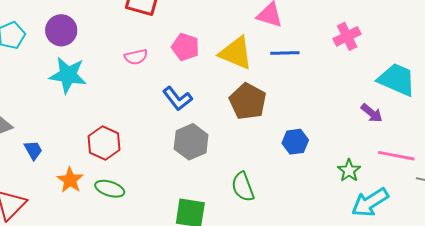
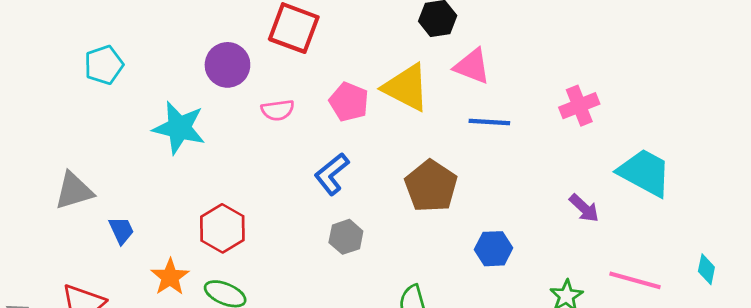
purple circle: (61, 30) -> (227, 65), moved
yellow triangle: (236, 53) -> (406, 87), moved
blue L-shape: (177, 99) -> (332, 174), turned 84
purple arrow: (372, 113) -> (584, 208), moved
gray hexagon: (191, 142) -> (346, 237), size x0.7

